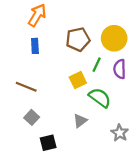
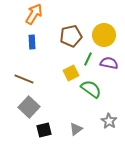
purple semicircle: (120, 69) -> (109, 63), turned 102
gray square: (32, 117) -> (29, 107), size x1.5
gray triangle: (80, 121) -> (76, 129), moved

